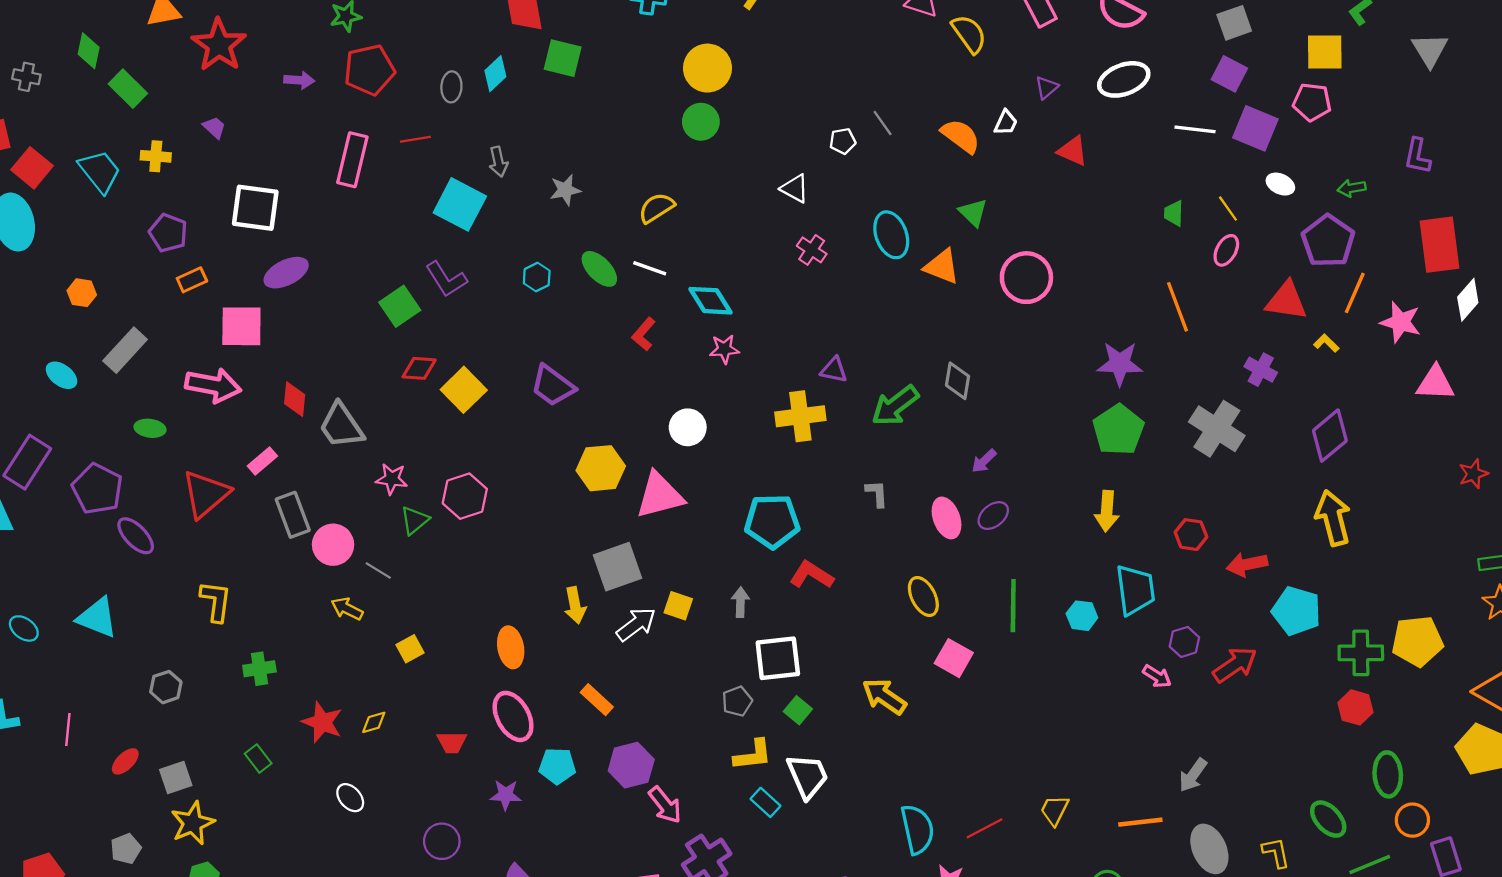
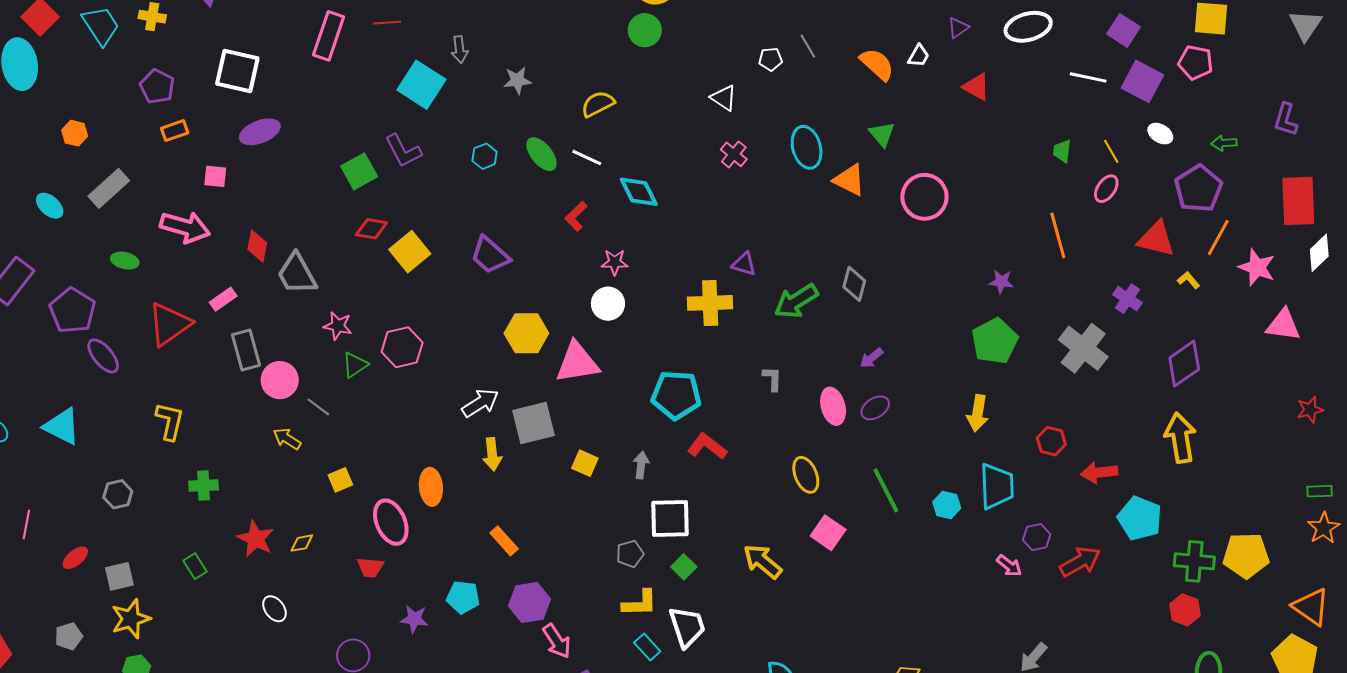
pink square: (241, 326) -> (215, 176), size x0.6
pink star: (724, 349) -> (615, 262), moved
purple star: (1120, 364) -> (1001, 282), size x0.6
green line: (1013, 606) -> (886, 490), turned -33
white arrow: (636, 624) -> (480, 403), moved
pink ellipse: (513, 716) -> (391, 522), moved

